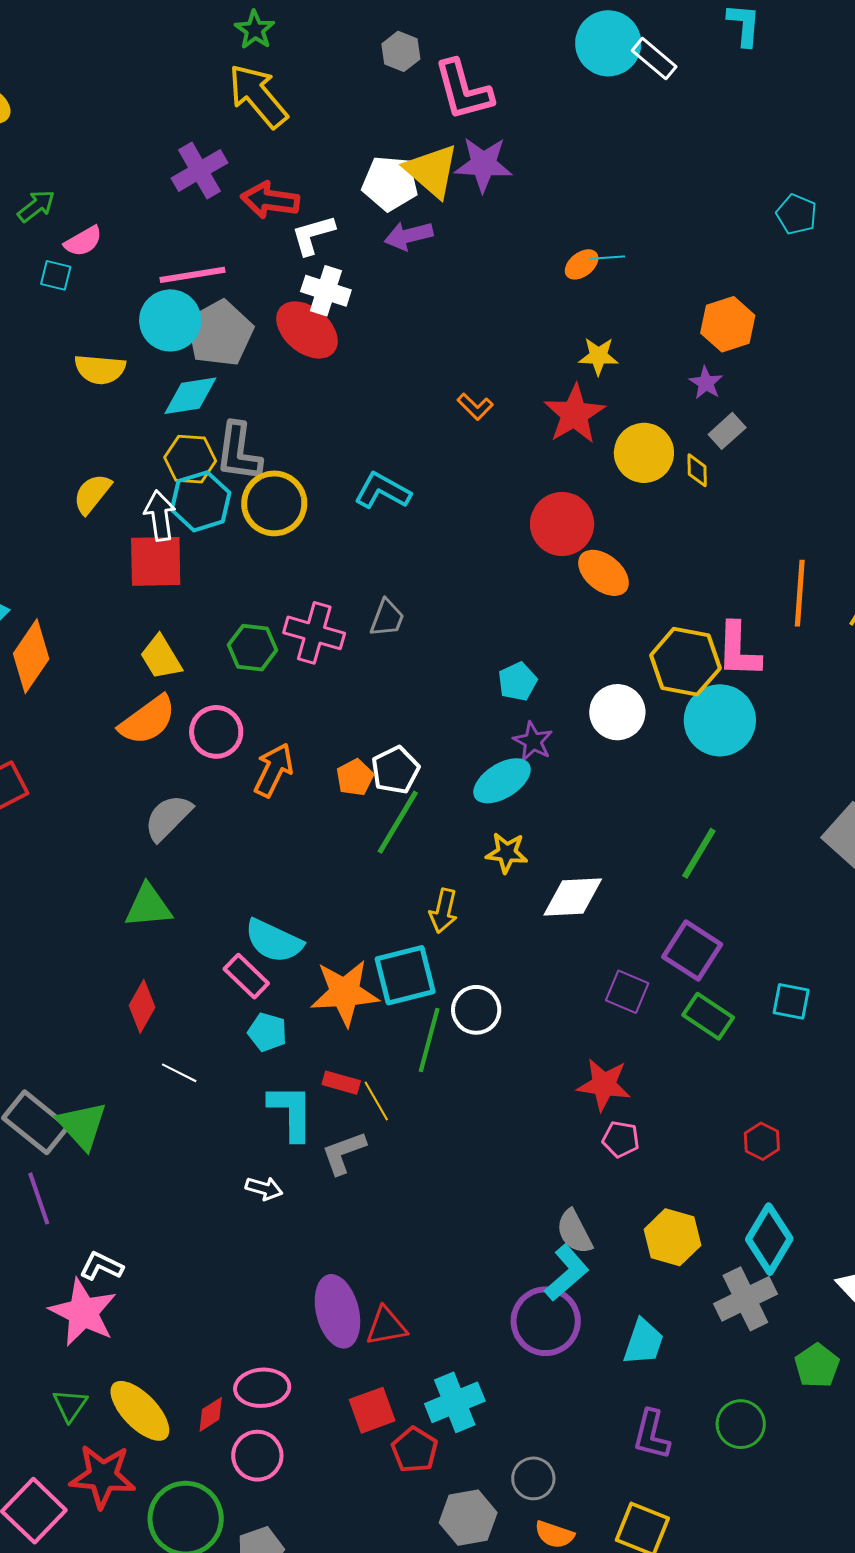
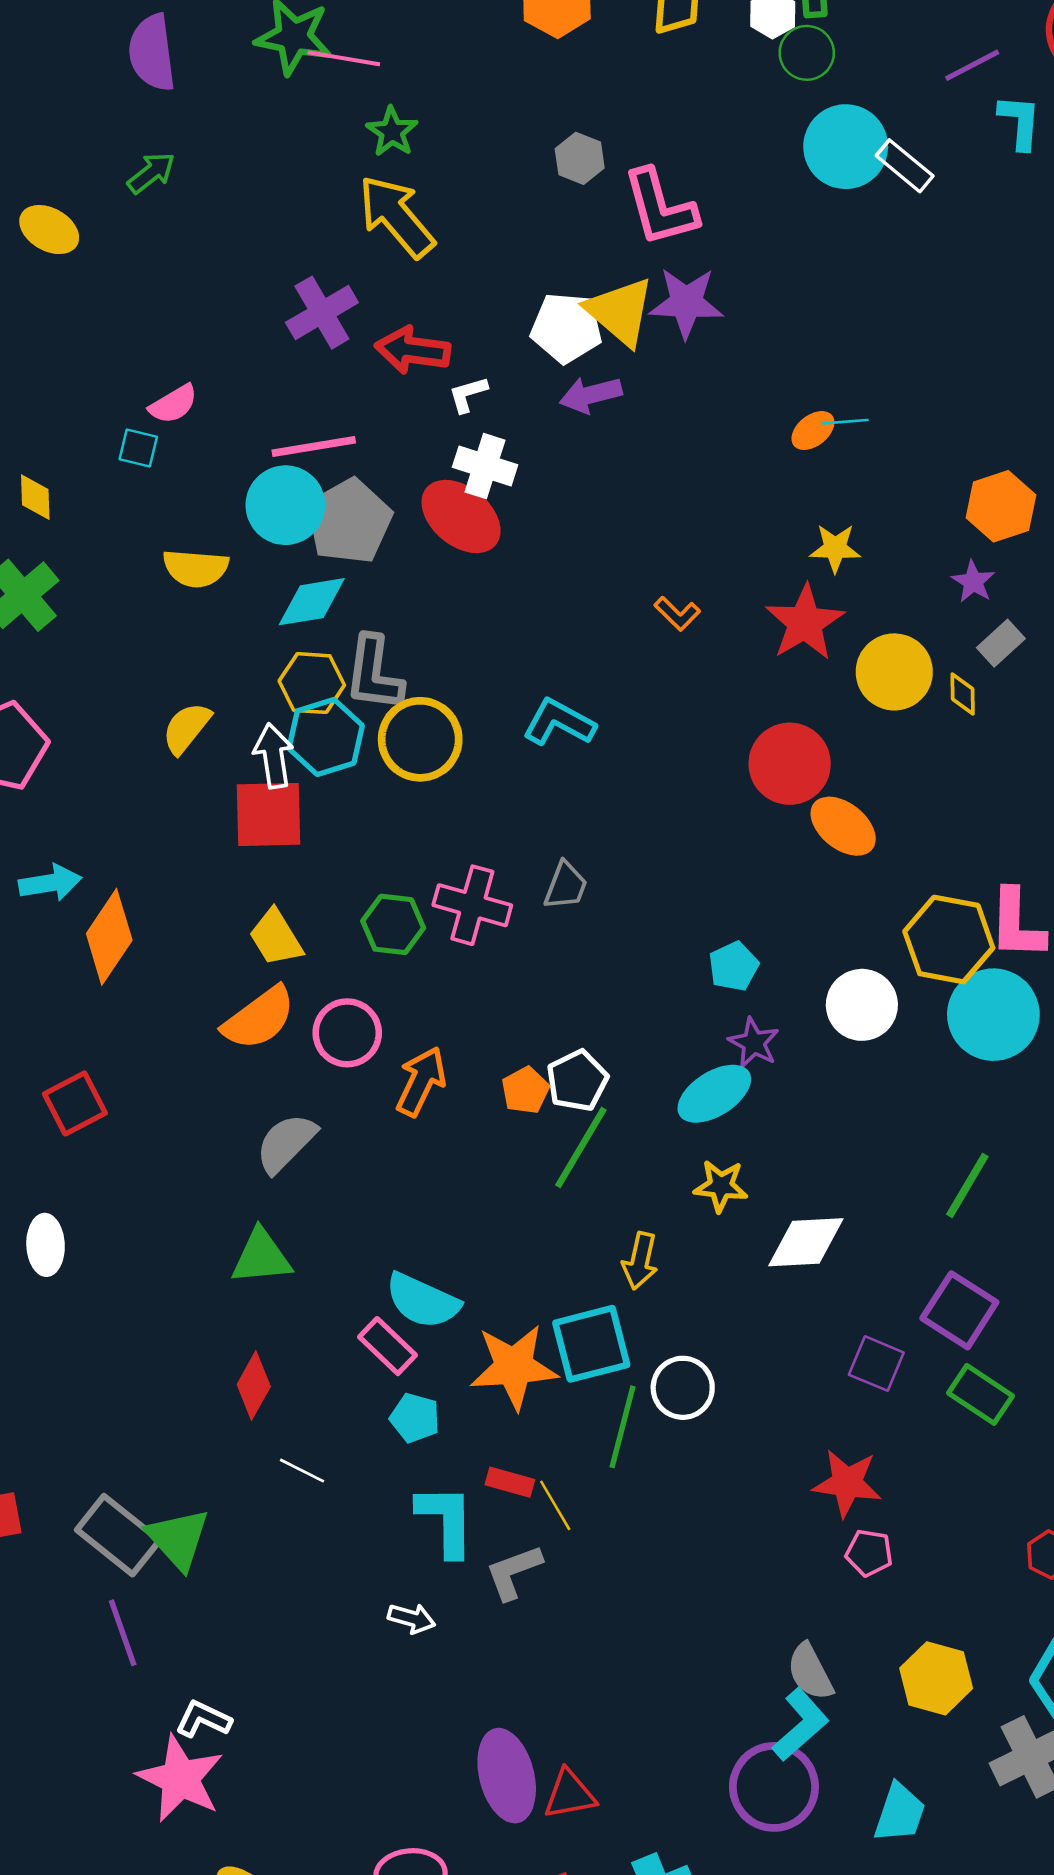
green arrow: (36, 206) -> (151, 173), moved
white L-shape: (313, 235) -> (468, 394), size x0.7

